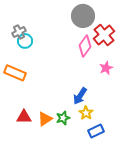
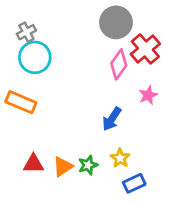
gray cross: (19, 32) -> (26, 32), moved
cyan circle: (25, 41) -> (35, 57), size x1.5
blue arrow: (80, 96) -> (112, 119), moved

